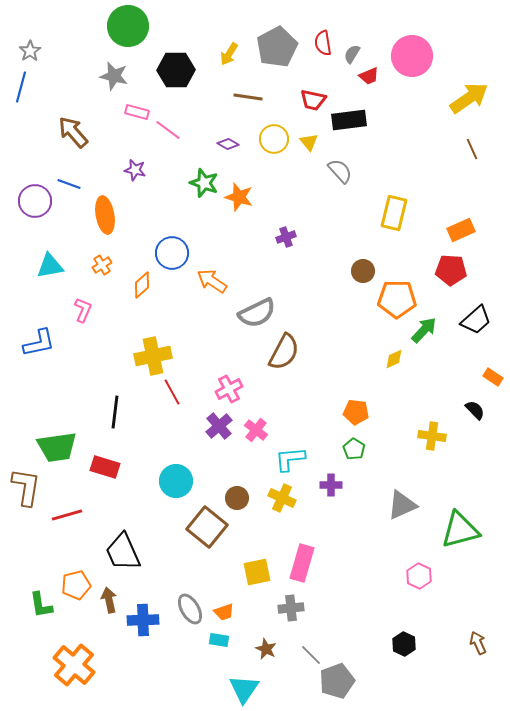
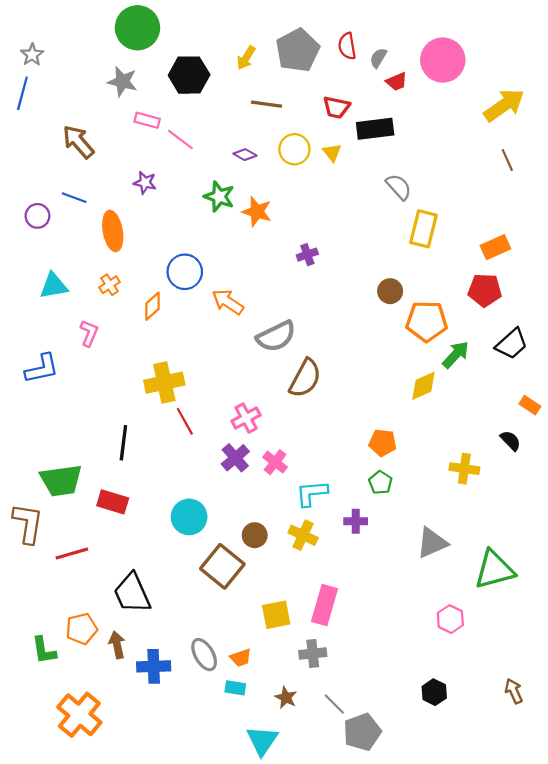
gray semicircle: (340, 171) -> (399, 187), moved
purple circle: (35, 201) -> (37, 216), size x0.7
yellow diamond: (394, 359) -> (423, 386), size x1.4

